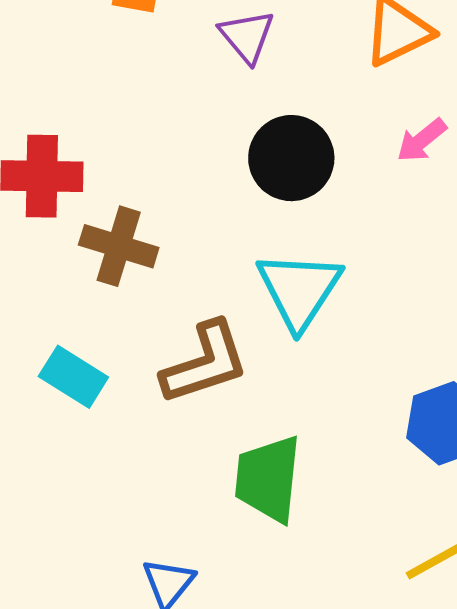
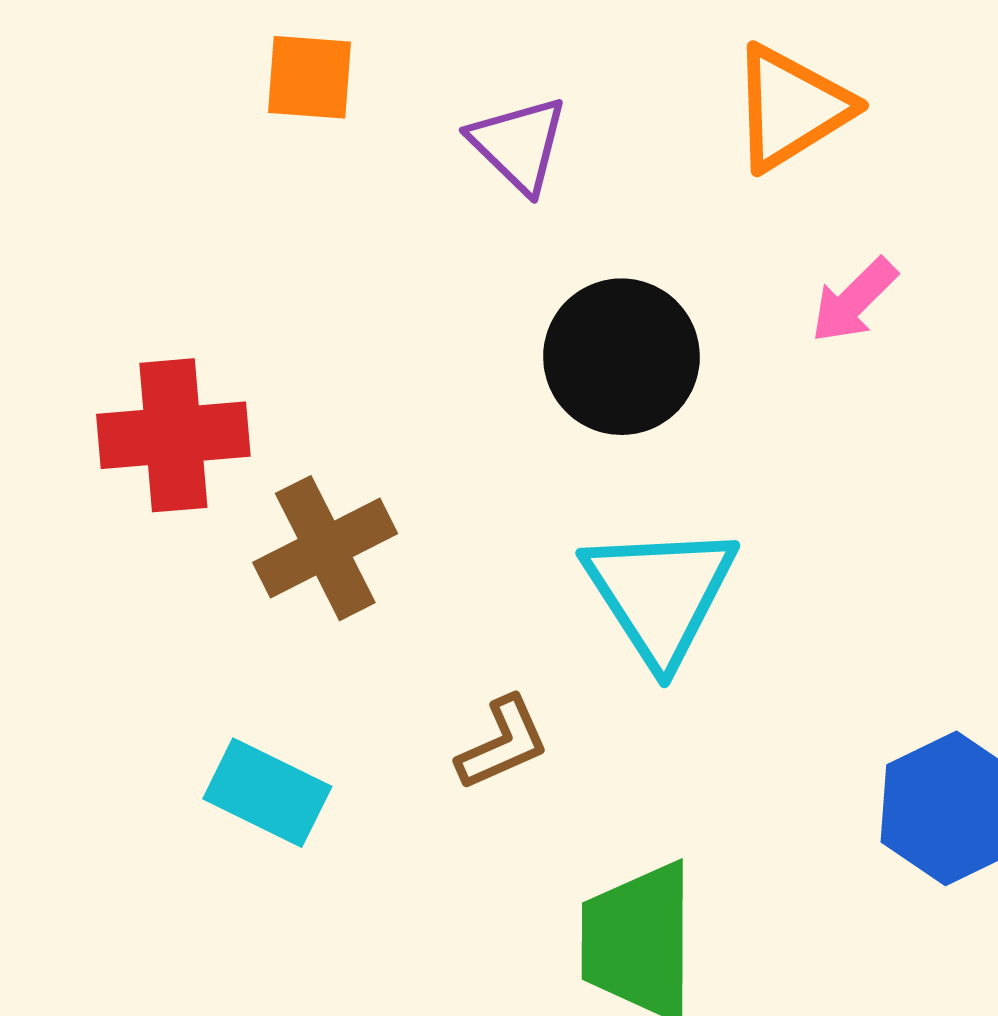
brown cross: (119, 246) -> (325, 548), turned -38
brown L-shape: (205, 363) -> (503, 743), size x0.6

